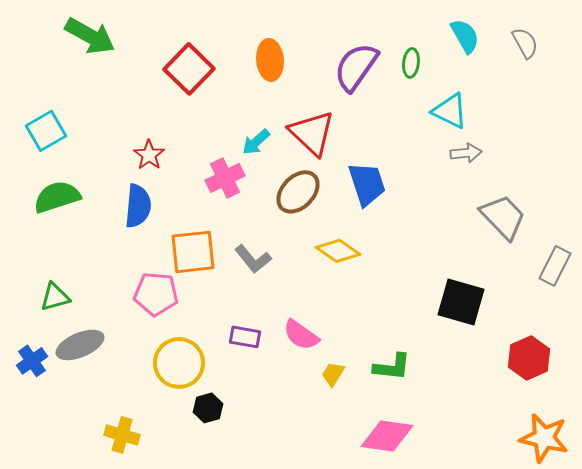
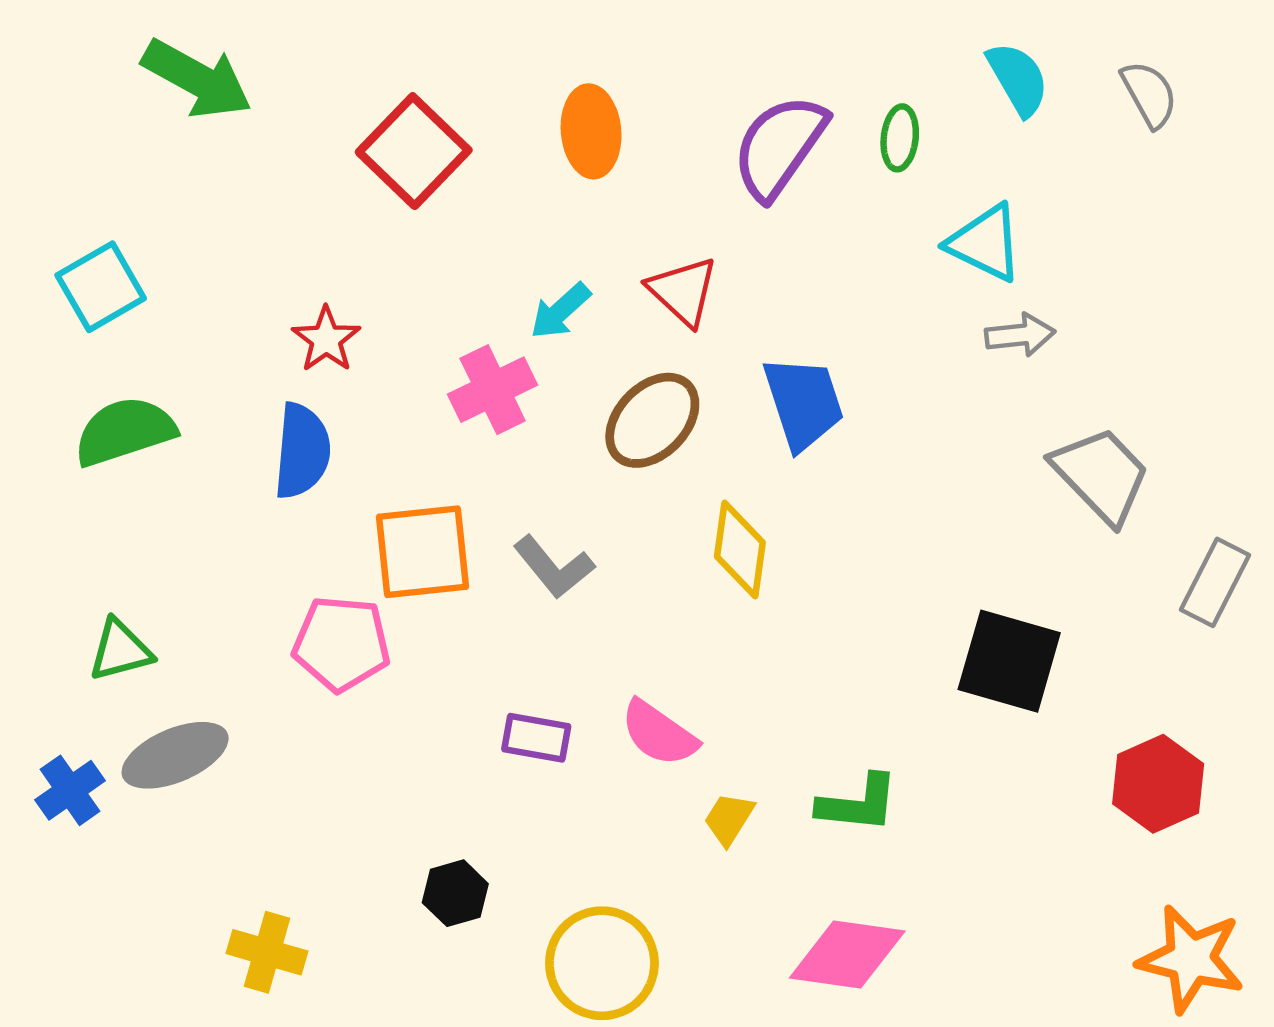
red triangle: (312, 133) -> (683, 291), size x0.7
yellow diamond: (338, 251) -> (740, 549), turned 63
yellow circle: (179, 363) -> (602, 963), moved

